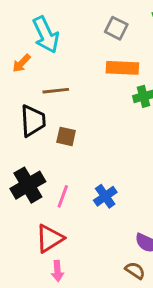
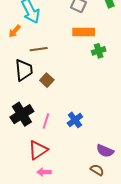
brown square: (66, 136) -> (47, 80), turned 32
pink arrow: (57, 271) -> (44, 172), turned 96

